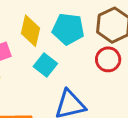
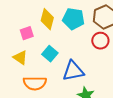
cyan square: (45, 65) -> (50, 54), moved

